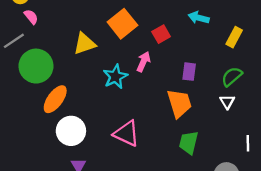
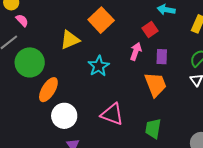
red square: (161, 34) -> (150, 30), moved
pink arrow: (143, 62) -> (136, 51), moved
green trapezoid: (189, 143) -> (153, 129), moved

